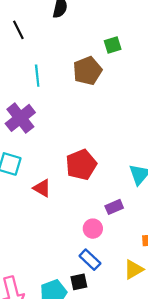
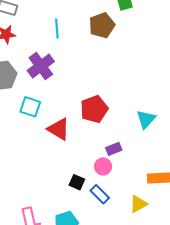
red triangle: (42, 188) -> (59, 129), size x1.4
purple rectangle: (114, 207) -> (114, 149), moved
black square: (79, 282) -> (77, 182), moved, turned 35

